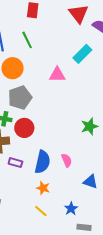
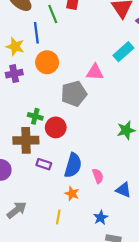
green line: (27, 40) -> (53, 14), moved
gray pentagon: (20, 98) -> (74, 94), moved
pink semicircle: (67, 160) -> (98, 176), moved
yellow line: (41, 211) -> (58, 217), moved, turned 56

